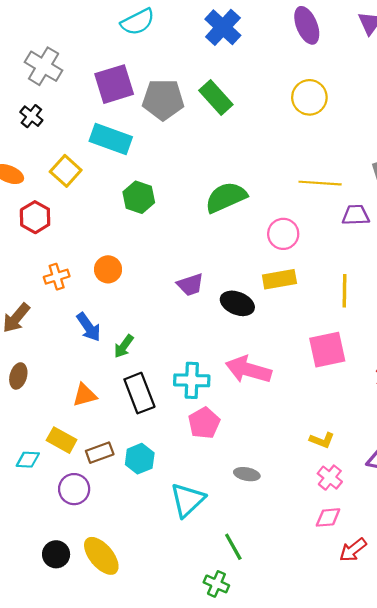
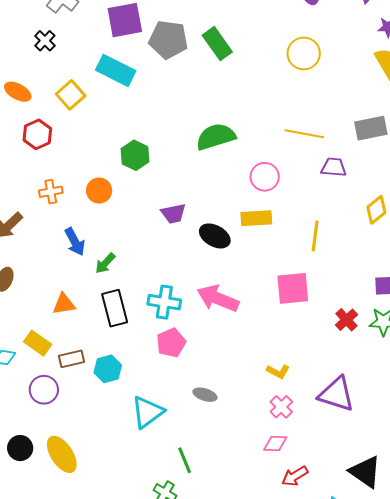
green hexagon: (139, 197) -> (135, 155), moved

